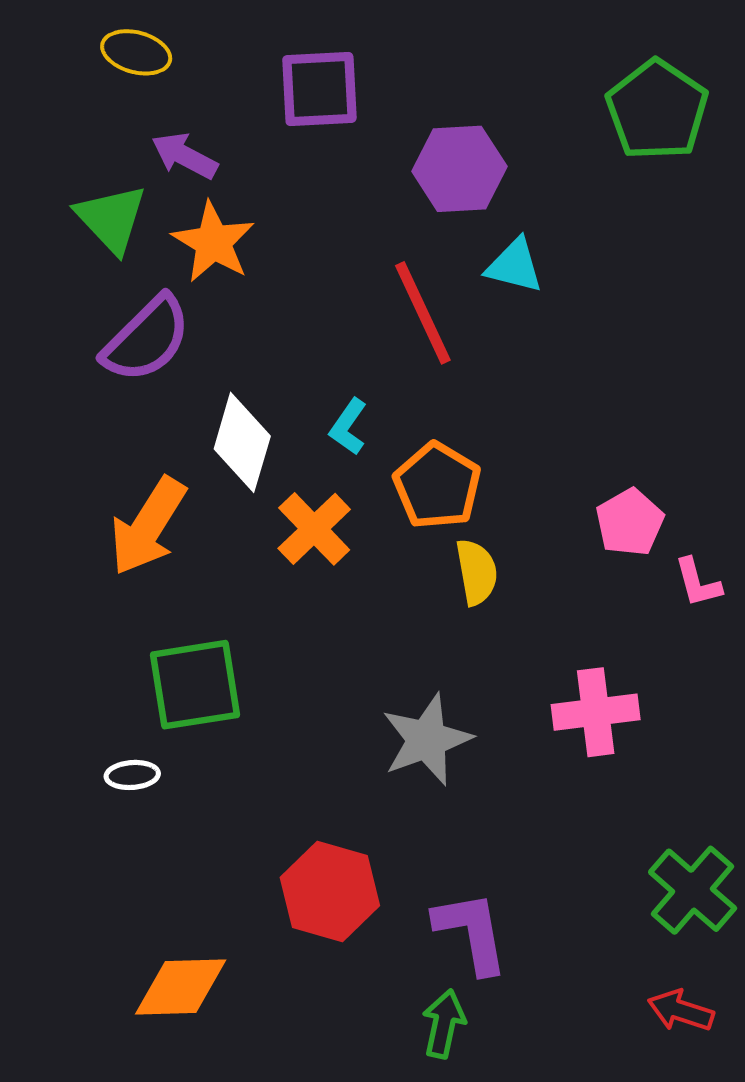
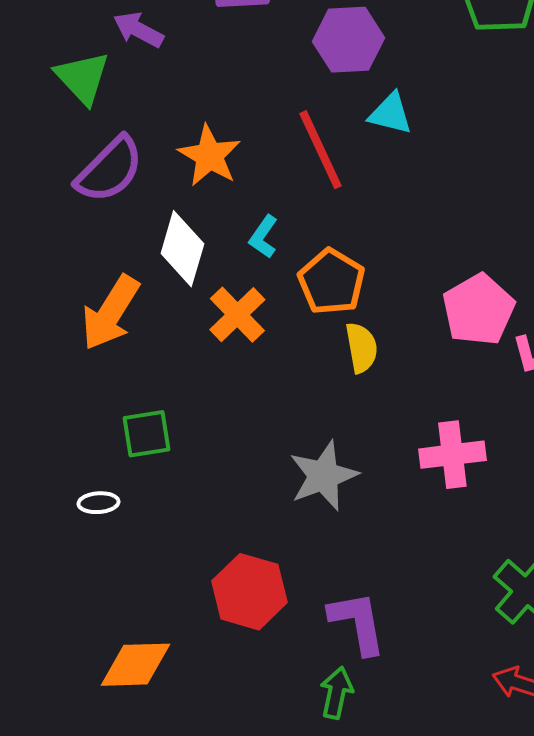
orange star: (213, 242) -> (209, 156), moved
pink pentagon: (630, 522) -> (478, 310), size x1.4
green square: (195, 685) -> (146, 434), size x0.7

